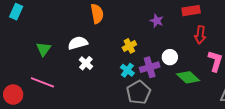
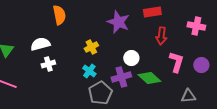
purple star: (157, 21) -> (118, 22), size x1.6
white cross: (86, 63) -> (48, 64), turned 32
purple cross: (150, 67) -> (121, 77), moved

